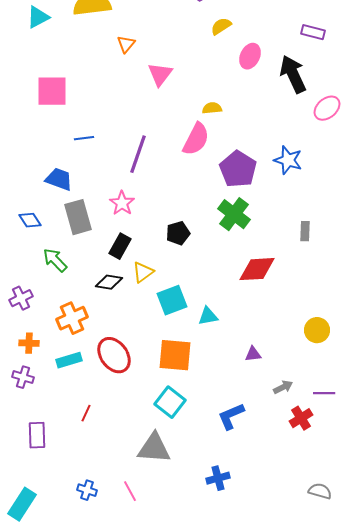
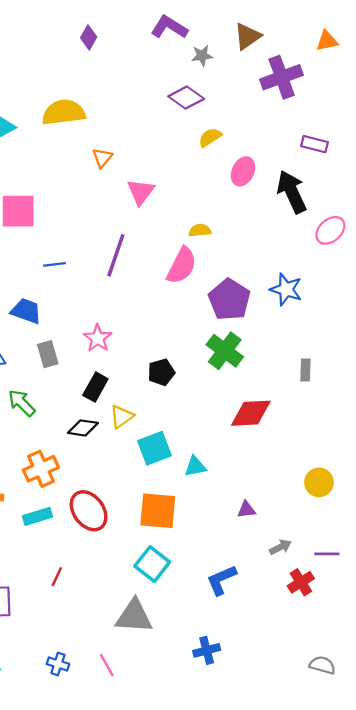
purple line: (138, 154) -> (116, 255), moved
gray rectangle: (78, 217) -> (48, 354), size x0.7

